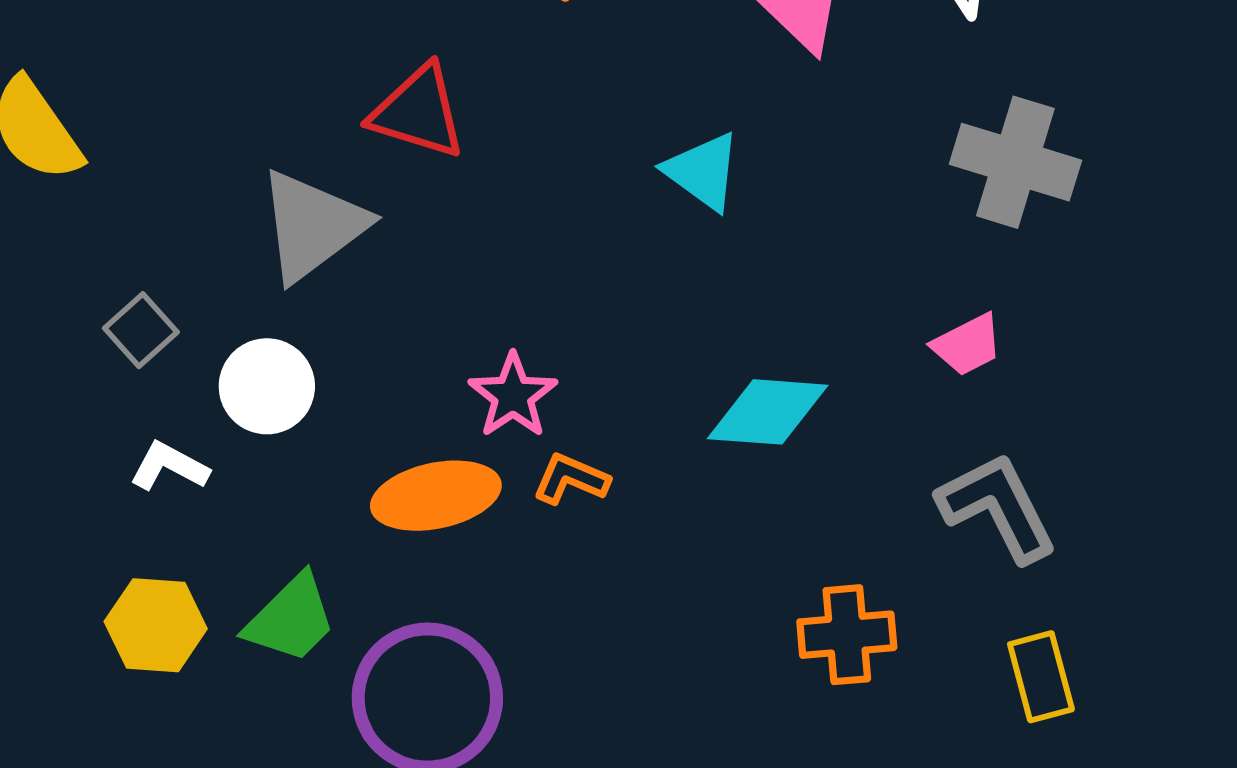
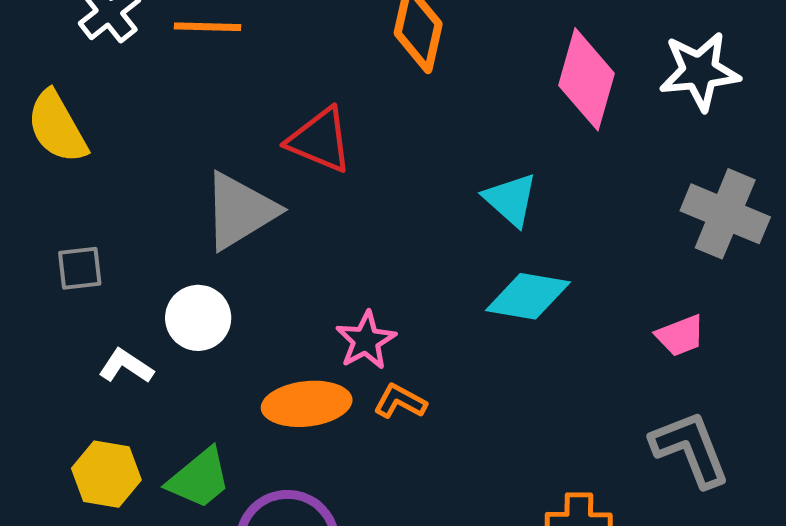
gray square: (141, 330) -> (80, 268), moved, turned 30
cyan diamond: (768, 412) -> (528, 296), moved

